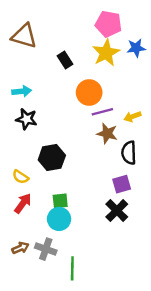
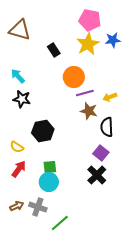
cyan arrow: (22, 91) -> (18, 76), turned -126
purple square: (122, 184) -> (101, 153), turned -35
green line: (72, 268) -> (60, 223), turned 48

